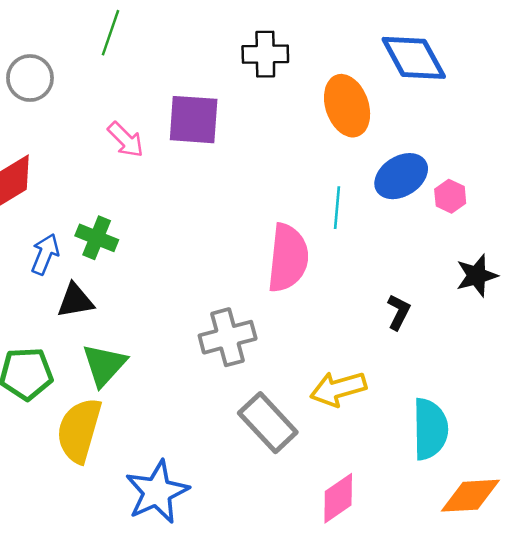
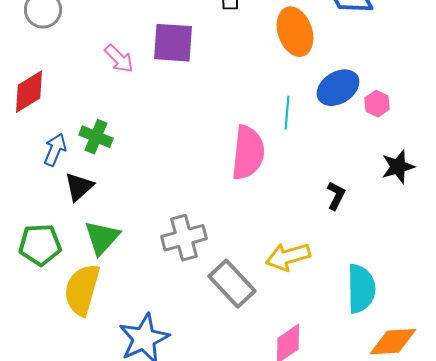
black triangle: (75, 301) -> (79, 187), turned -32
gray cross: (228, 337) -> (184, 238), moved

